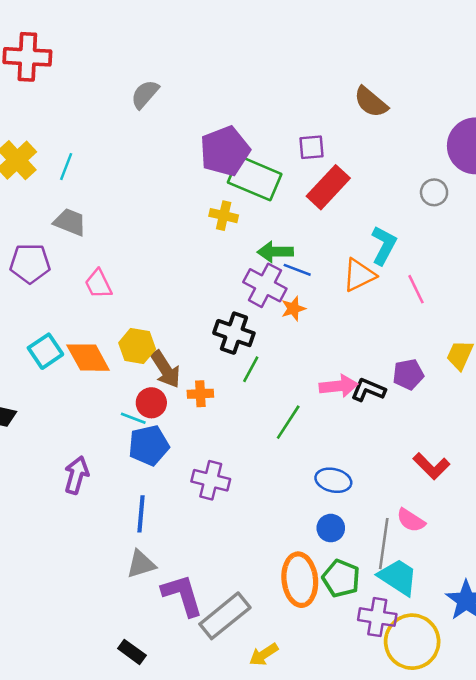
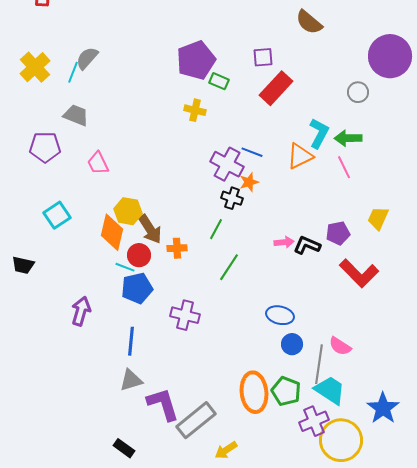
gray semicircle: (145, 94) -> (87, 58), moved
green rectangle: (255, 178) -> (219, 81), size x0.5
green arrow: (275, 252) -> (348, 138), moved
black cross: (234, 333) -> (232, 198), moved, size x0.7
orange diamond: (88, 358) -> (112, 232), moved, turned 42
pink arrow: (339, 386) -> (284, 242), size x0.7
green line: (288, 422) -> (229, 267), moved
red L-shape: (431, 466) -> (359, 273), moved, size x1.4
blue circle: (331, 528) -> (292, 344), moved
purple cross: (377, 617) -> (314, 421), turned -32

